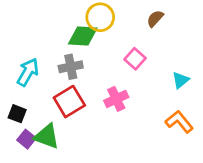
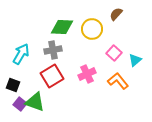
yellow circle: (100, 17) -> (92, 29), moved
pink square: (135, 59) -> (114, 53), moved
orange L-shape: (179, 122) -> (118, 81), moved

